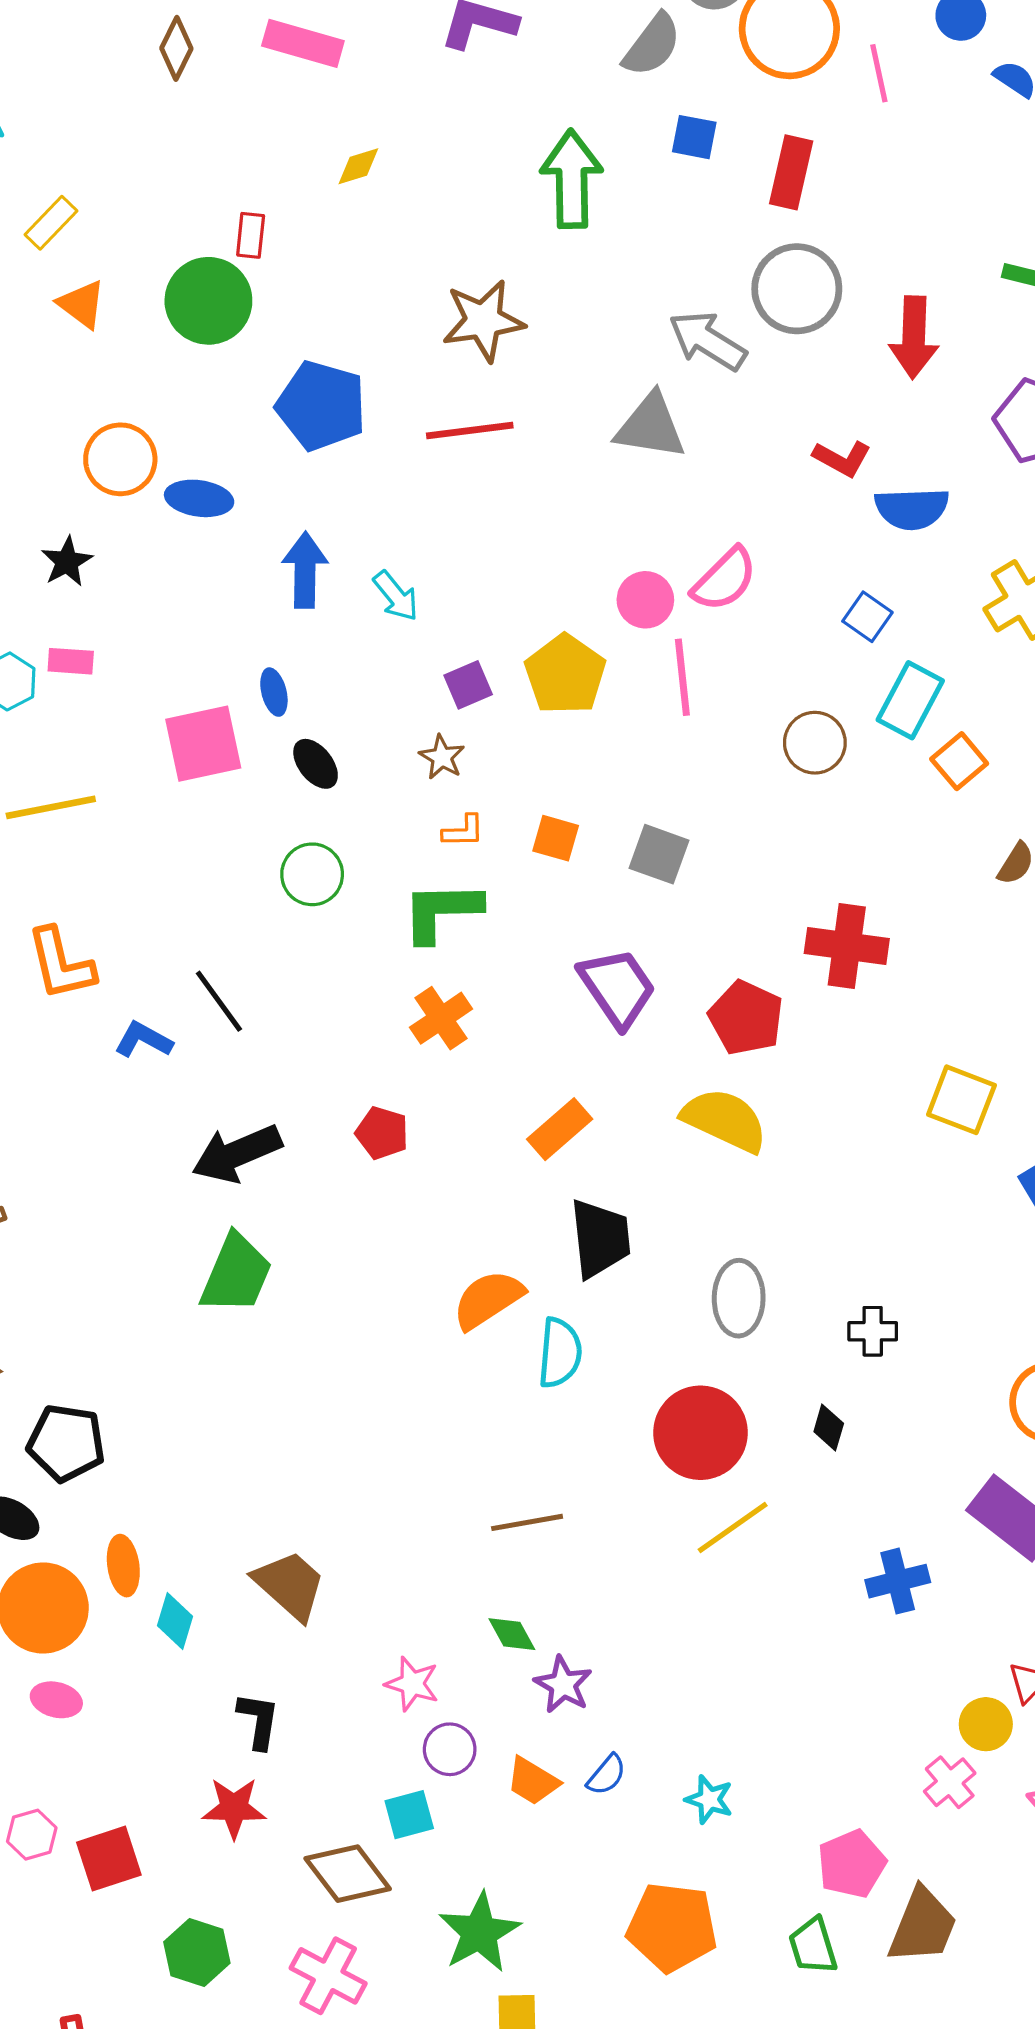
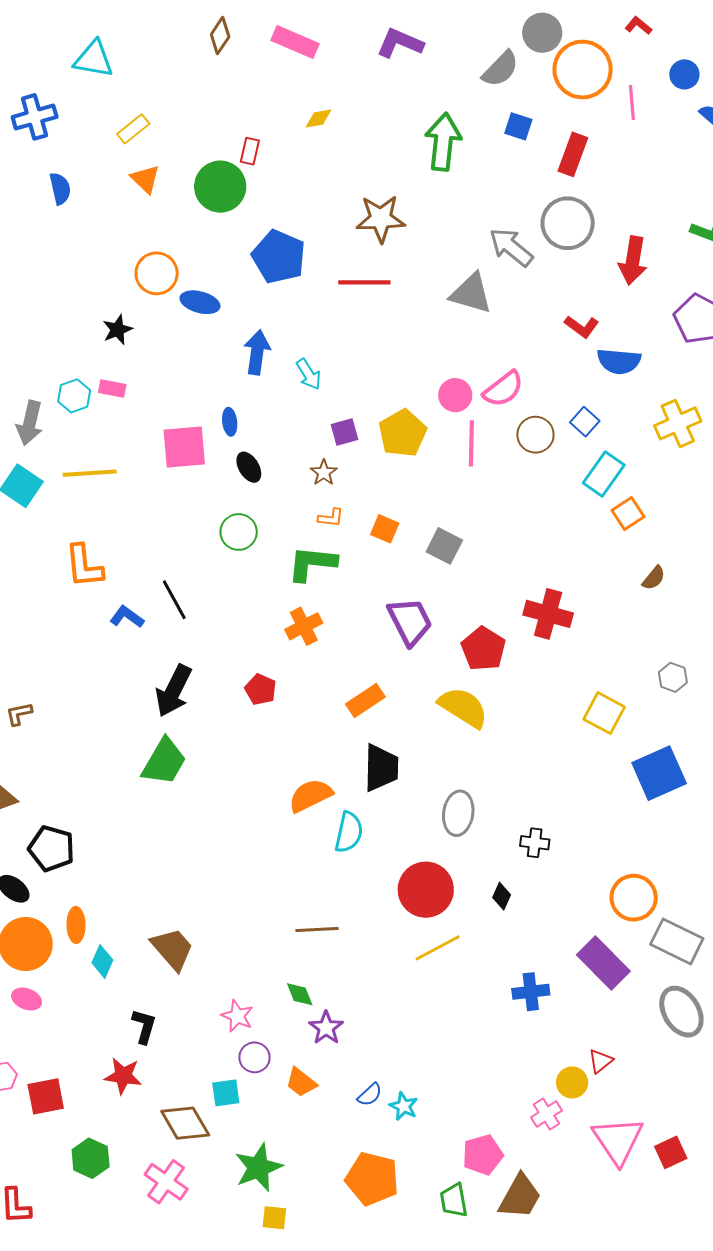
brown circle: (815, 743) -> (535, 435), moved
black arrow: (237, 1154) -> (174, 691), turned -48
blue semicircle: (607, 1775) -> (370, 1095), moved

